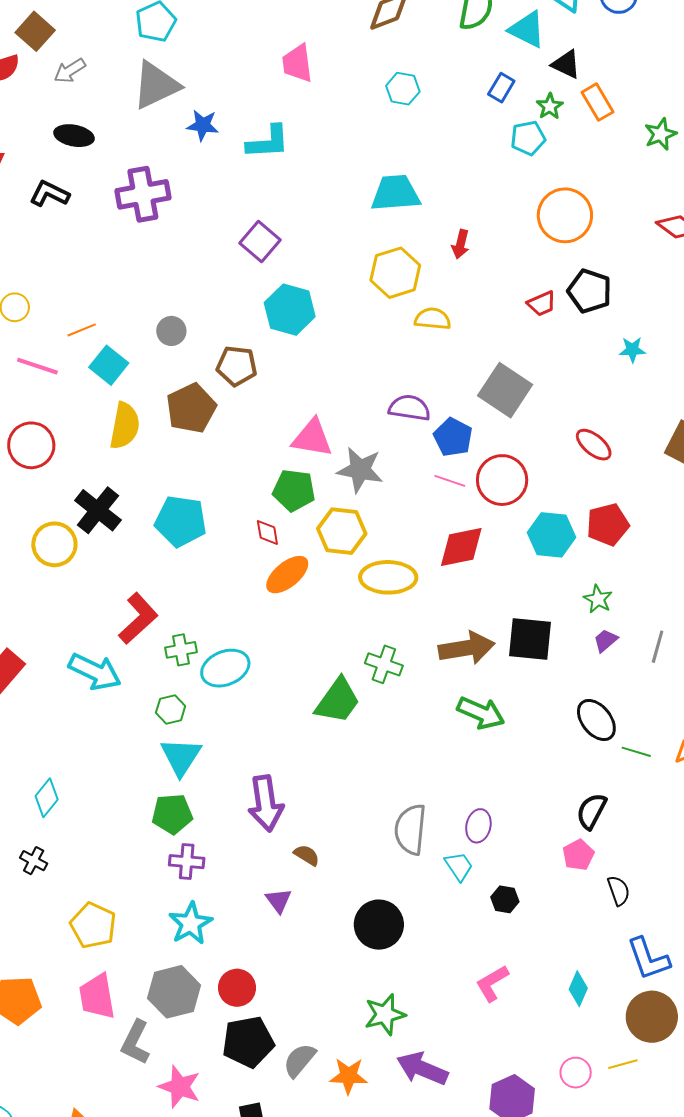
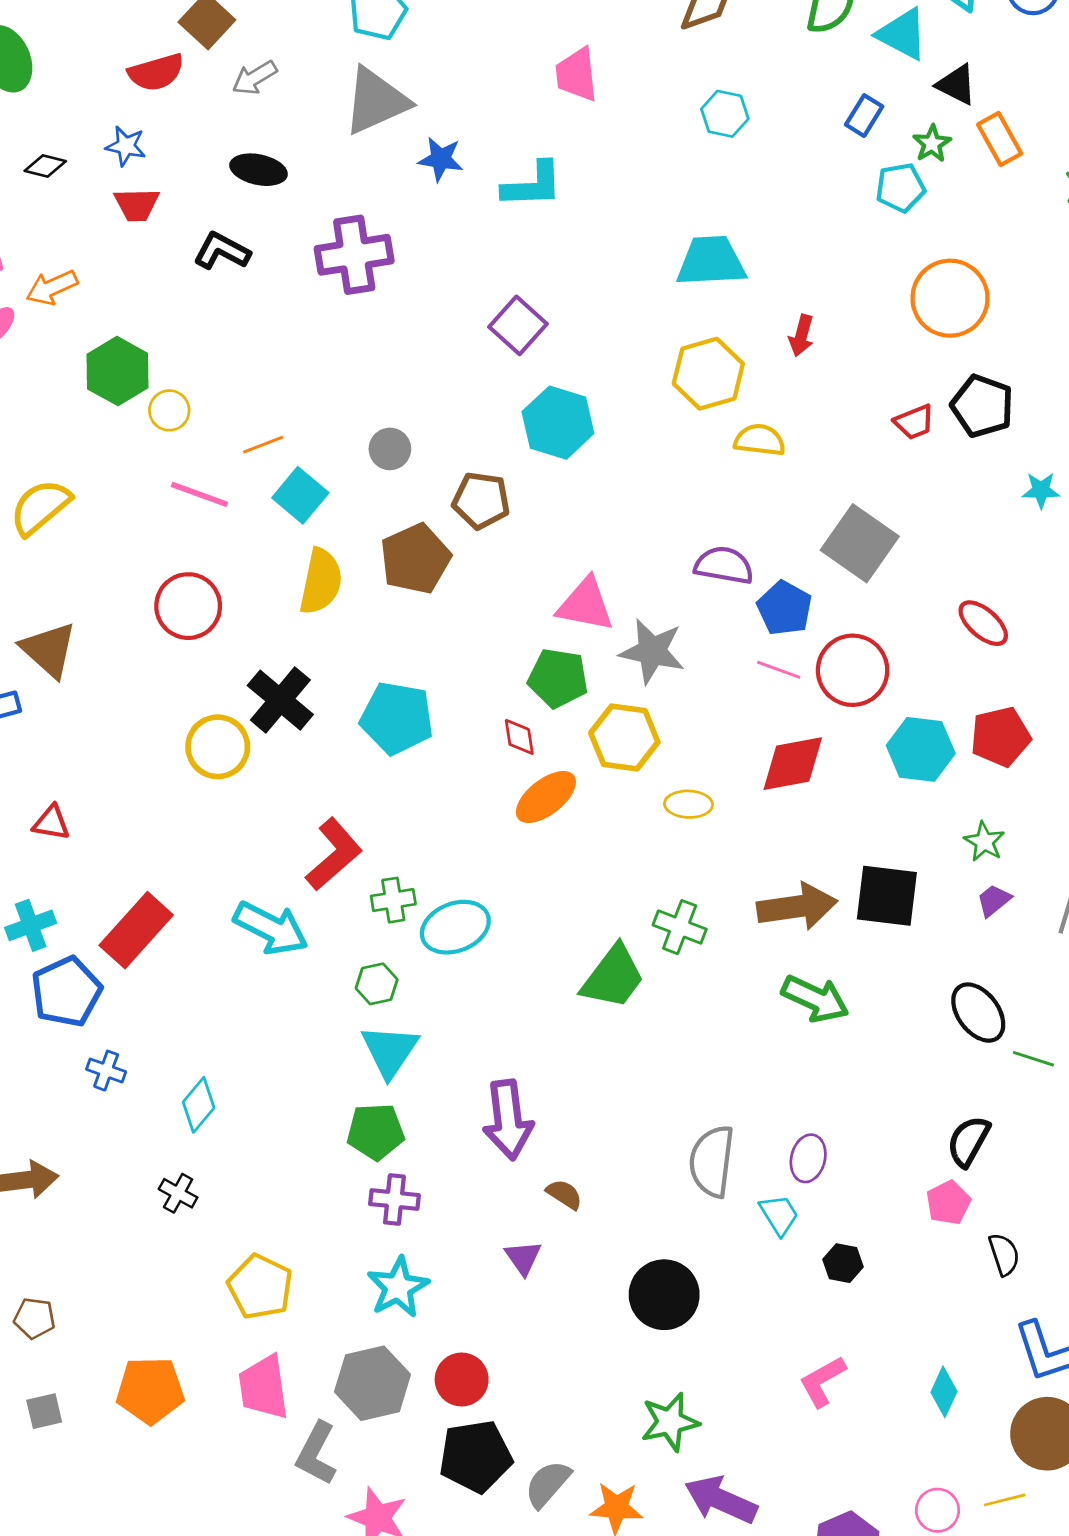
yellow ellipse: (388, 577) -> (689, 804), size x0.6

